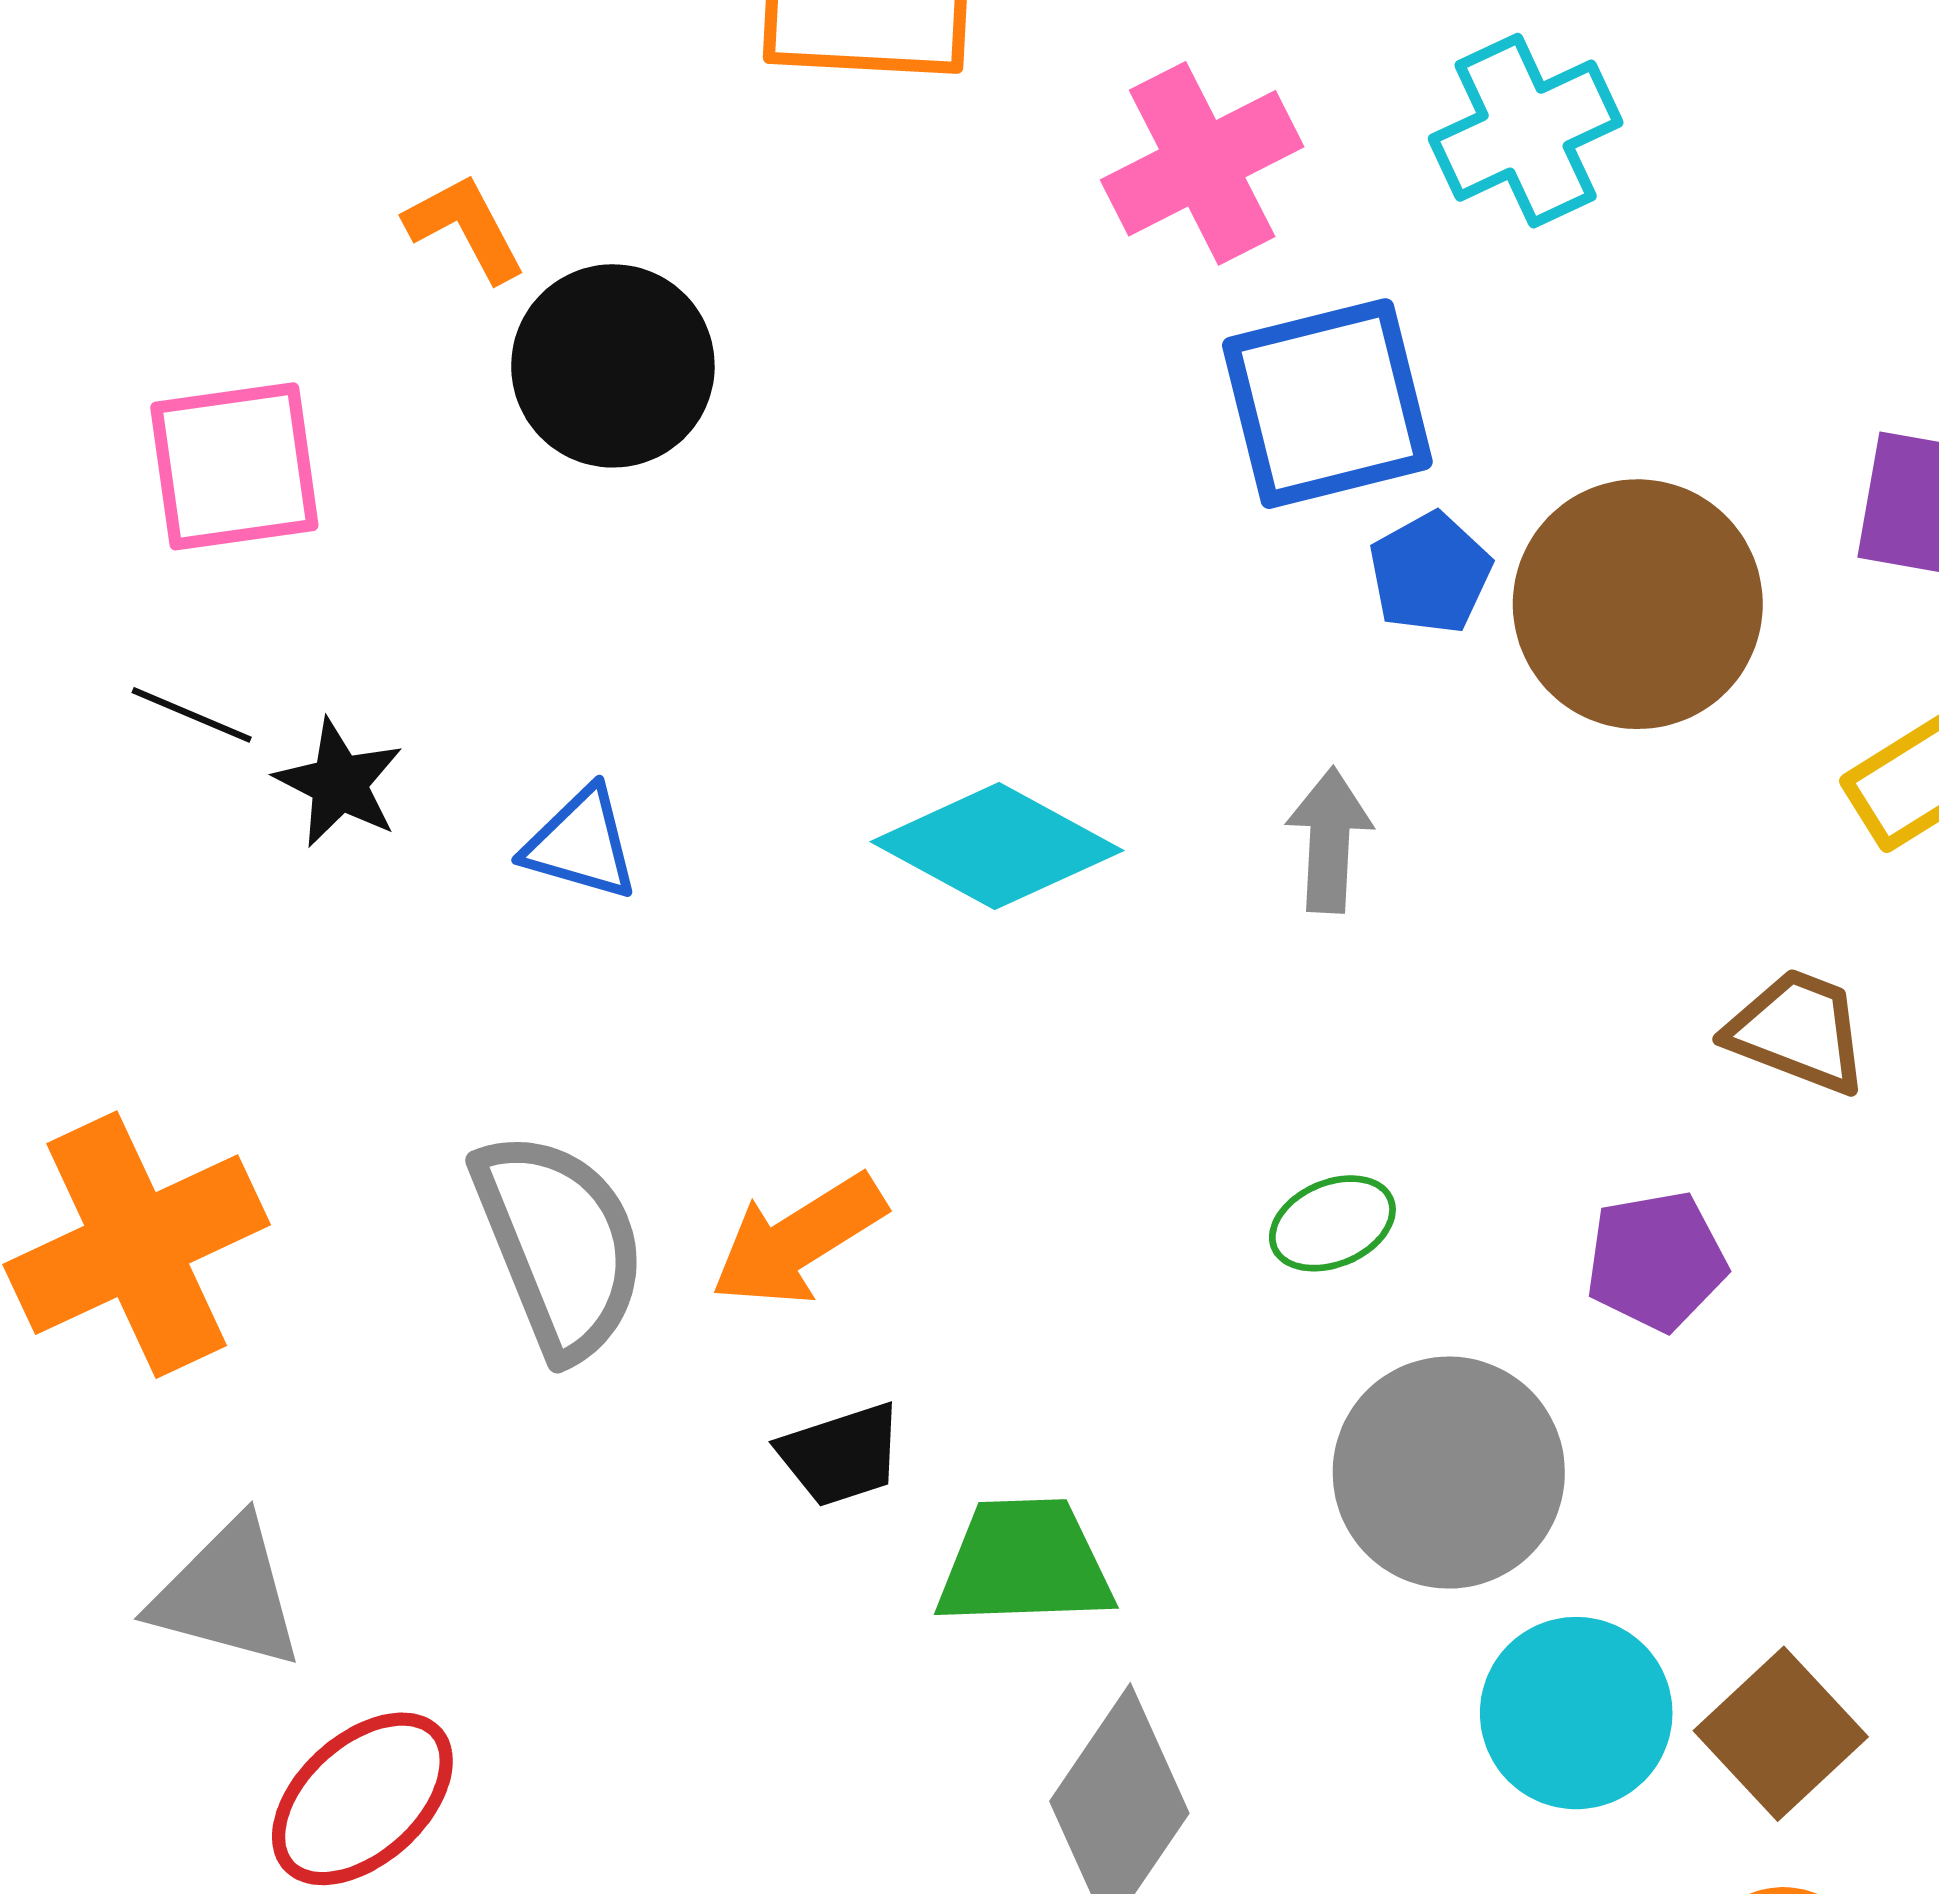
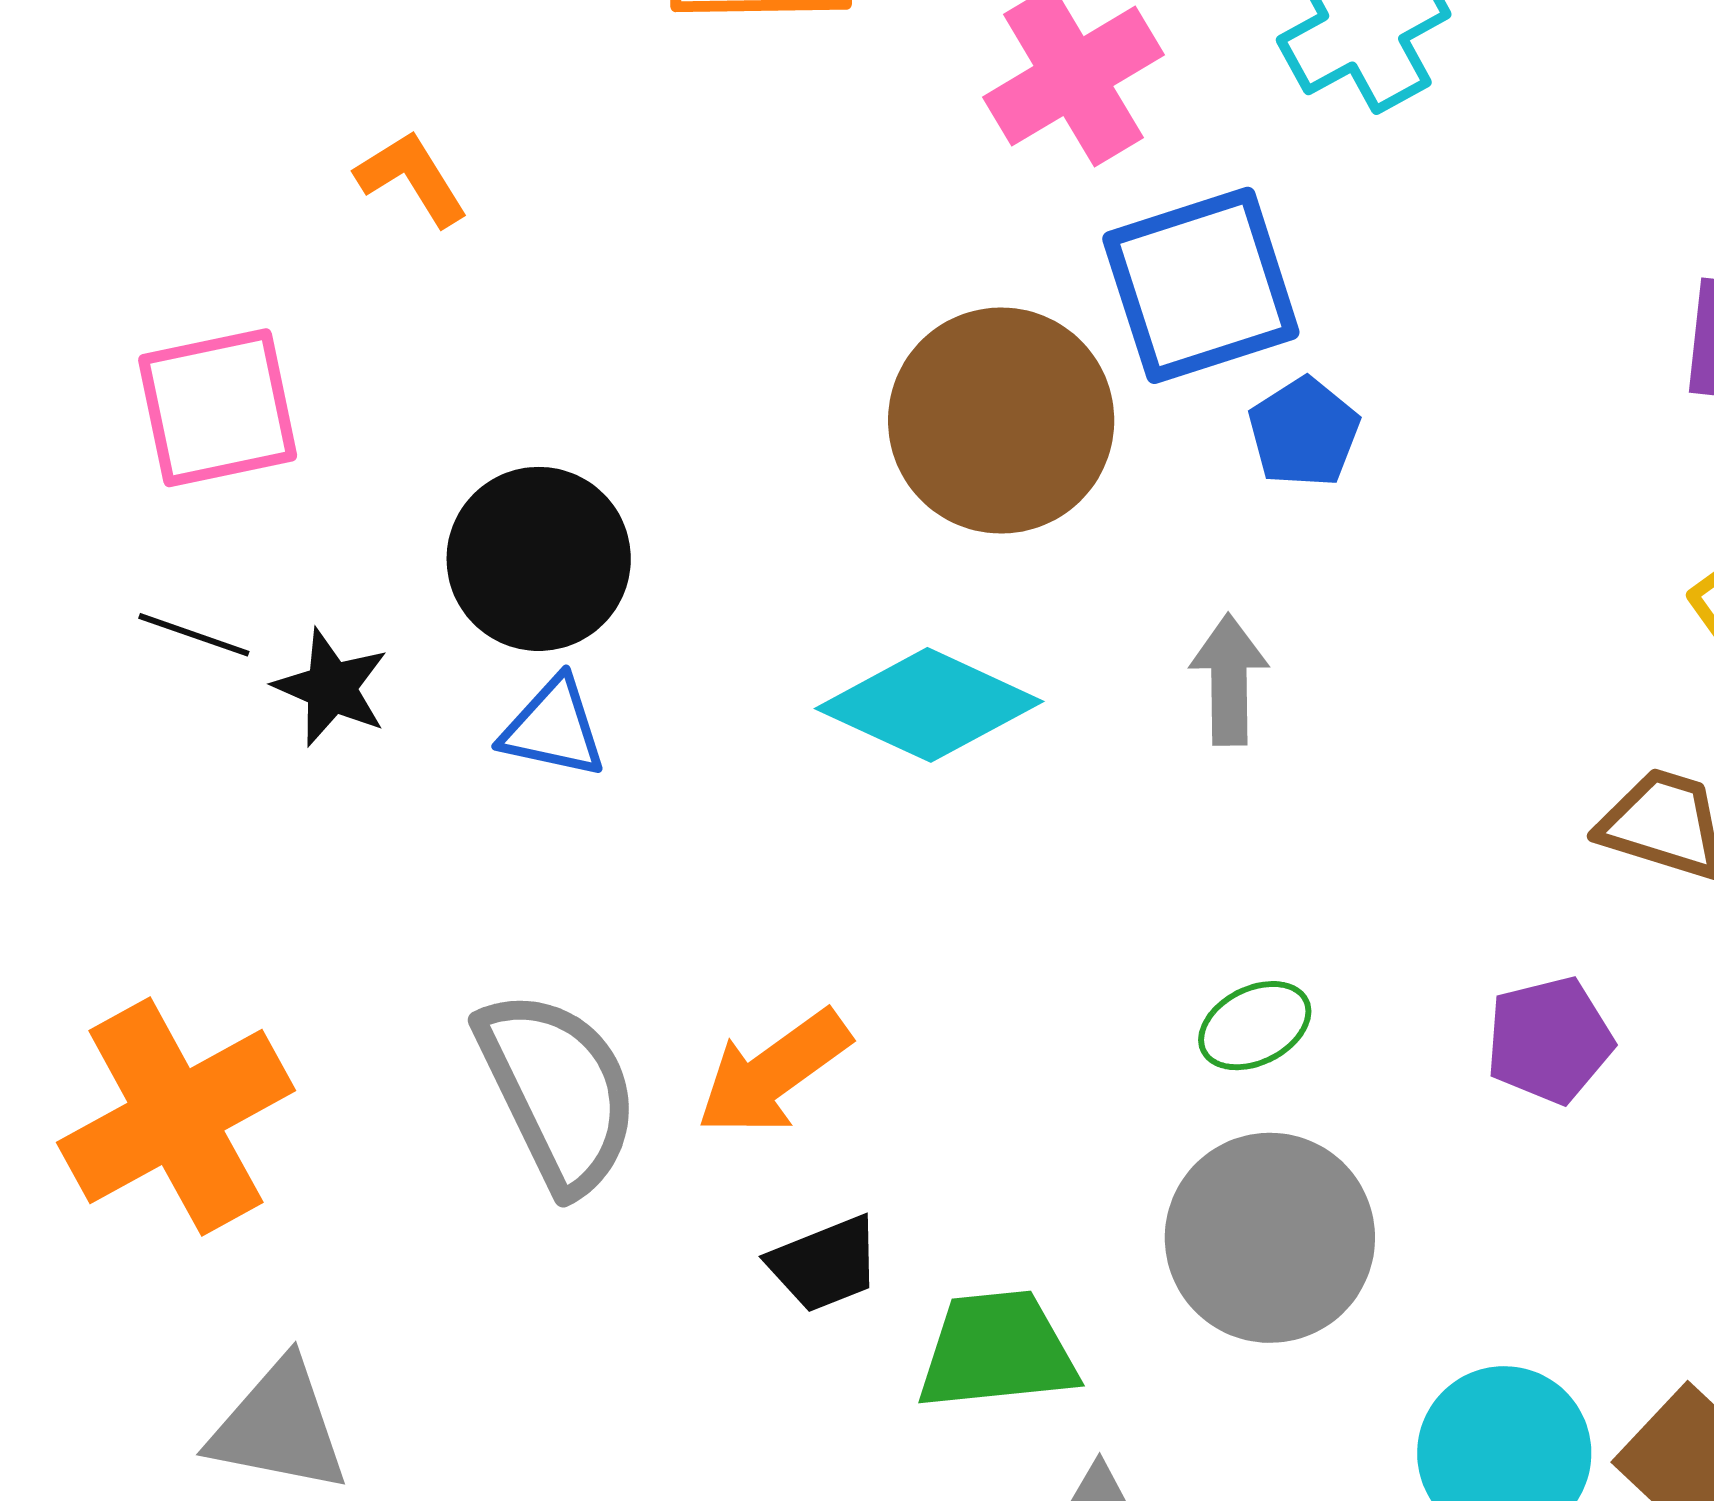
black circle: (613, 366) -> (539, 559), moved
brown circle: (1638, 604) -> (1001, 421), moved
gray circle: (1449, 1473) -> (1270, 1238), moved

